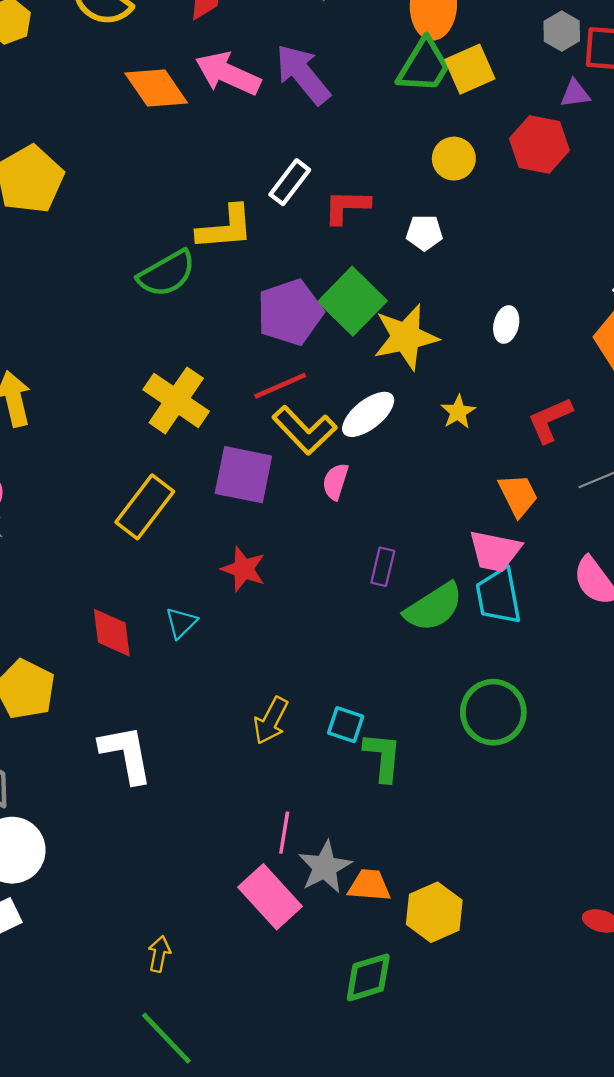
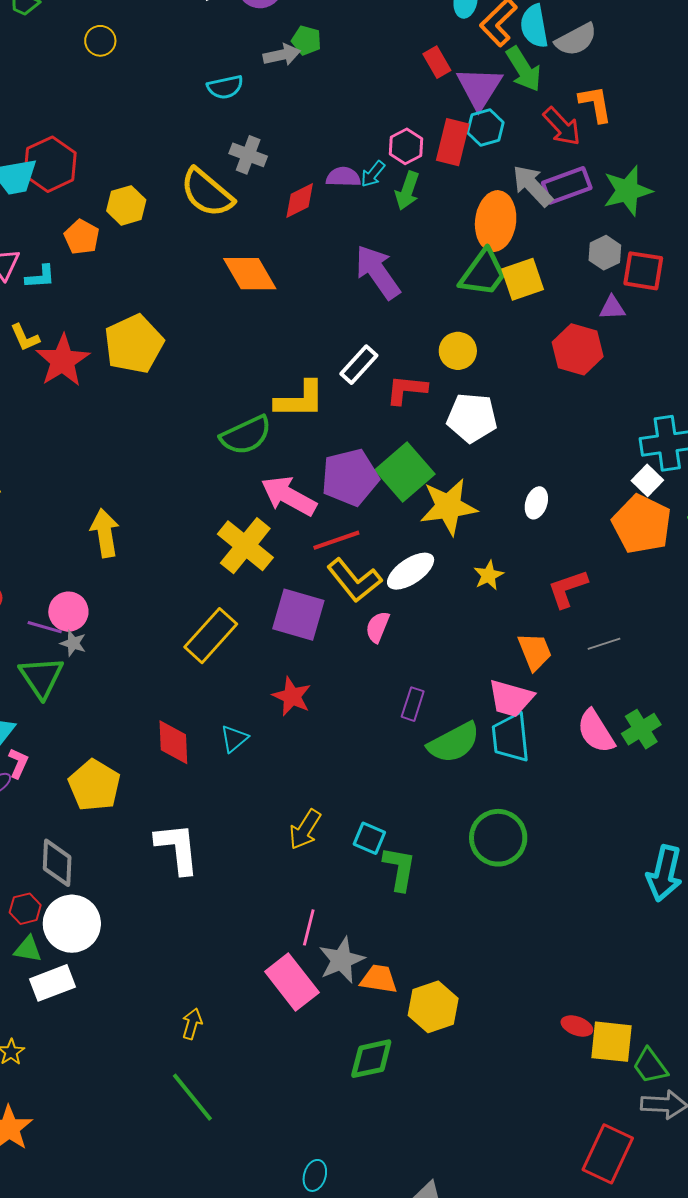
pink arrow: (228, 74) -> (289, 496), moved
yellow circle: (454, 159) -> (458, 351), moved
white pentagon: (424, 233) -> (472, 418), size x1.6

